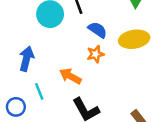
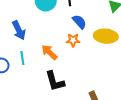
blue arrow: (26, 59) -> (19, 30), turned 126

